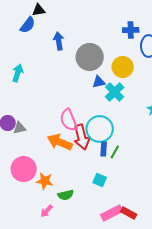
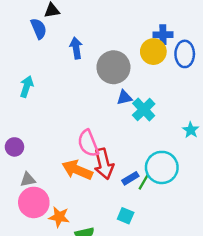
blue semicircle: (28, 25) -> (39, 29), turned -60
yellow circle: (123, 67) -> (153, 52), moved
gray triangle: (20, 128) -> (28, 180), moved
cyan circle: (100, 129) -> (162, 167), moved
blue rectangle: (104, 149) -> (130, 178), turned 56

